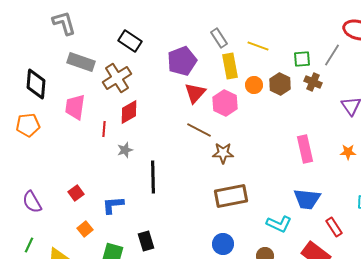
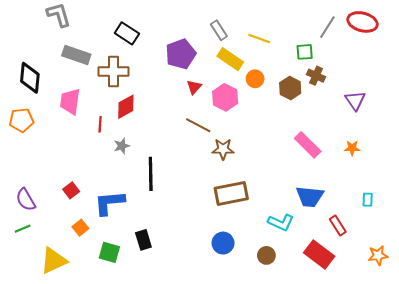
gray line: (332, 55) -> (327, 27), moved
yellow rectangle: (230, 66) -> (230, 59), turned -45
brown cross: (117, 78) -> (113, 72), turned 32
brown hexagon: (280, 84) -> (290, 88), moved
red triangle: (195, 93) -> (194, 87), size x0.7
pink rectangle: (305, 149) -> (308, 145), turned -32
blue L-shape: (113, 205) -> (109, 203), size x1.4
green line: (29, 245) -> (23, 229), moved, turned 42

